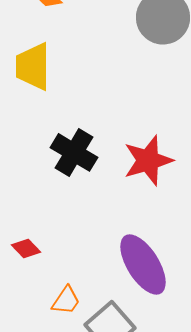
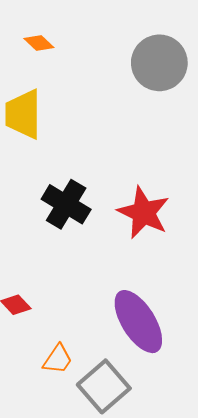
red star: (148, 160) -> (144, 213), turned -30

